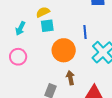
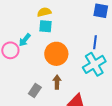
cyan arrow: (20, 28) -> (25, 40), moved
blue line: (85, 32) -> (95, 42), moved

